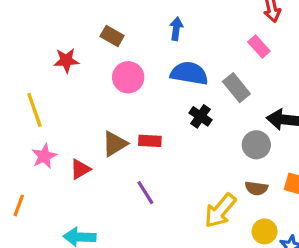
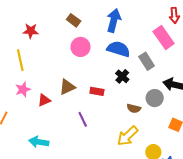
blue arrow: (176, 29) -> (114, 21), size x1.6
pink rectangle: (259, 46) -> (164, 38), size x1.6
red star: (66, 60) -> (31, 31), moved
red rectangle: (150, 141) -> (97, 91), moved
brown semicircle: (256, 188) -> (134, 108), moved

